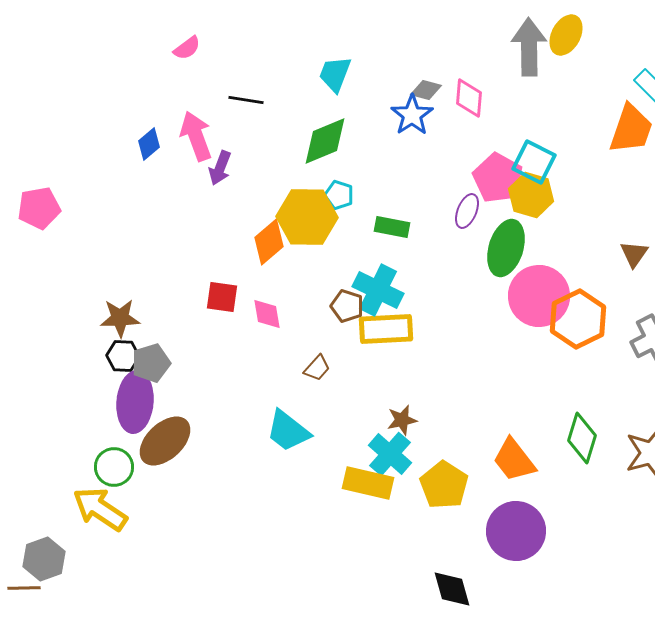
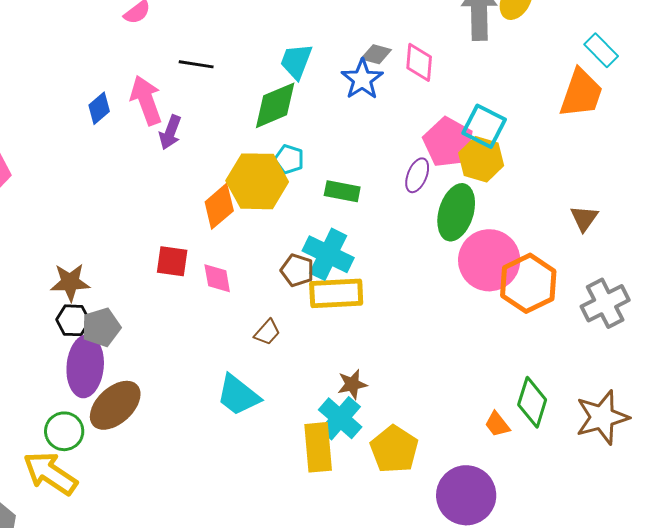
cyan trapezoid: (335, 74) -> (296, 61), moved
orange trapezoid: (514, 460) -> (497, 424), moved, size x0.6
yellow rectangle: (368, 483) -> (318, 447), turned 72

